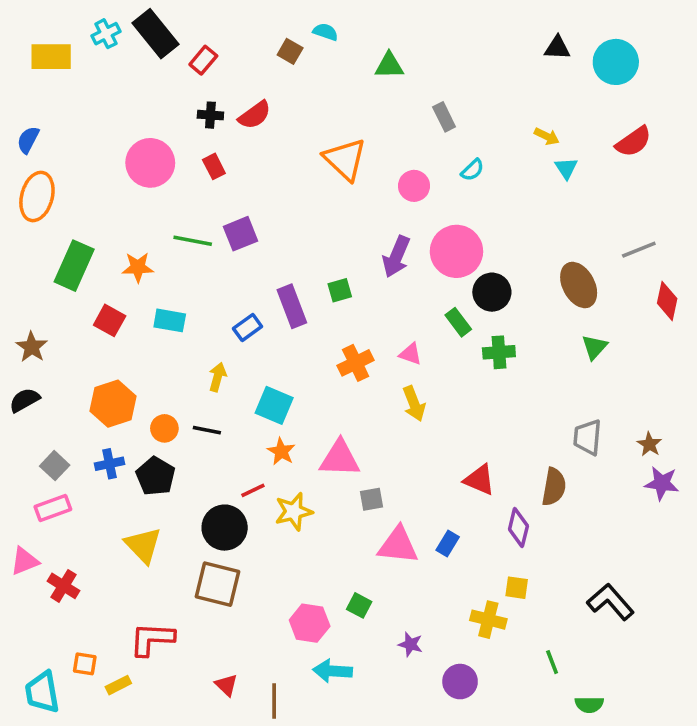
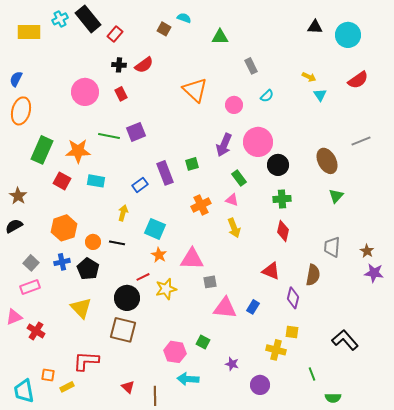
orange star: (138, 267) -> (78, 151), size x1.4
red diamond: (667, 301) -> (283, 231), moved
green rectangle: (458, 322) -> (239, 178), moved

